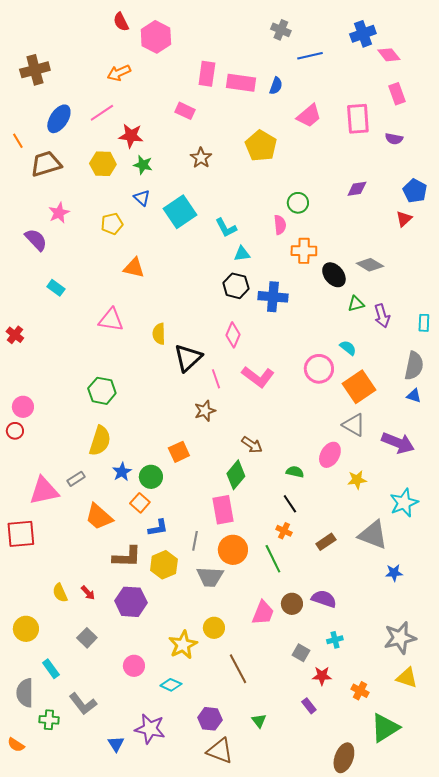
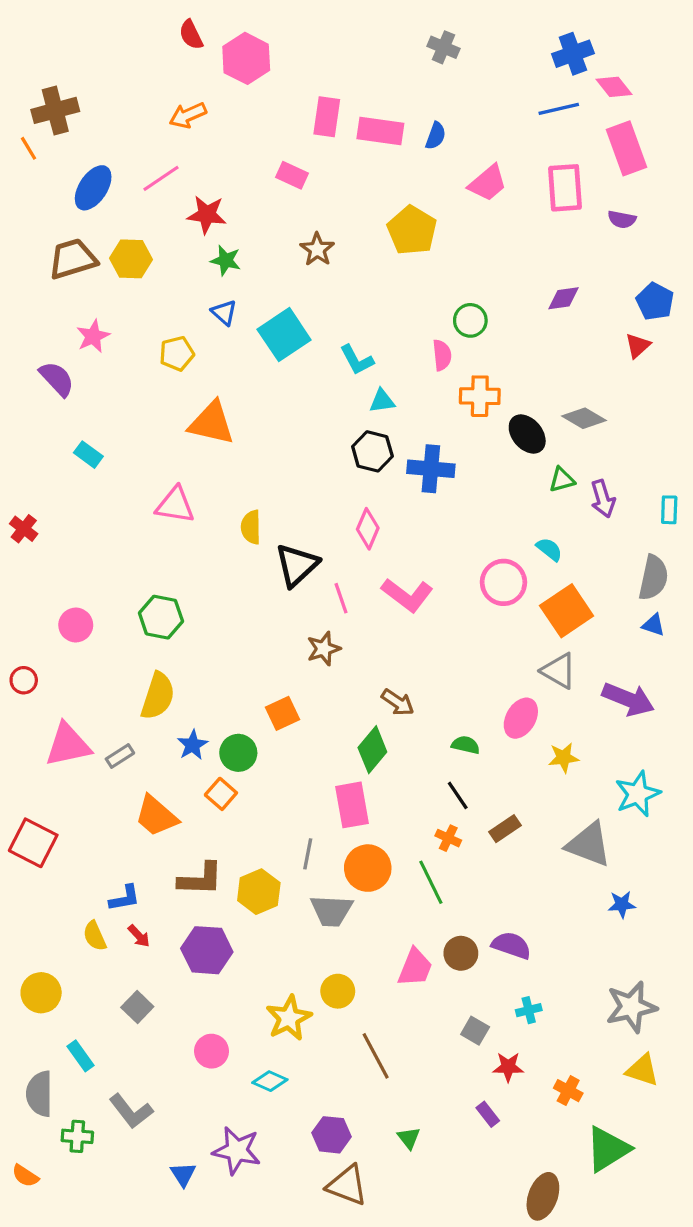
blue line: (310, 56) -> (559, 109), moved
pink rectangle: (397, 94) -> (627, 148), size x1.5
orange line: (18, 141) -> (28, 148), moved
yellow hexagon: (103, 164) -> (131, 259), moved
orange triangle: (134, 268) -> (211, 423), size x1.4
pink circle: (23, 407) -> (76, 625), moved
pink triangle: (44, 491) -> (68, 745), moved
blue L-shape: (158, 528) -> (125, 898), moved
red square: (21, 534) -> (33, 843), turned 32
brown rectangle: (326, 542) -> (505, 829), moved

